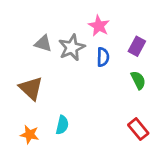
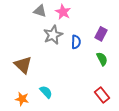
pink star: (99, 26) -> (63, 12), moved
gray triangle: (43, 43) -> (40, 11), moved
cyan semicircle: (62, 125) -> (46, 92), turned -56

